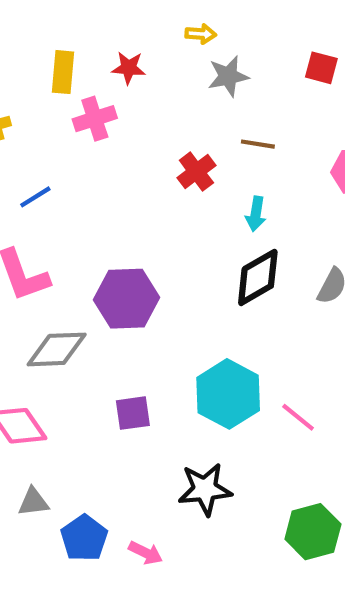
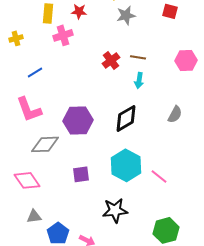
brown line: (258, 144) -> (138, 57), moved
black diamond: (258, 277) -> (126, 118), moved

